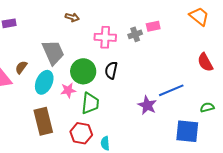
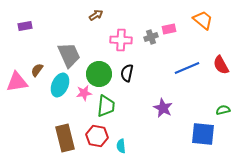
orange trapezoid: (199, 16) -> (203, 20), moved
brown arrow: (72, 17) -> (96, 15), moved, turned -48
blue line: (171, 90) -> (187, 68), moved
brown rectangle: (43, 121) -> (65, 138), moved

